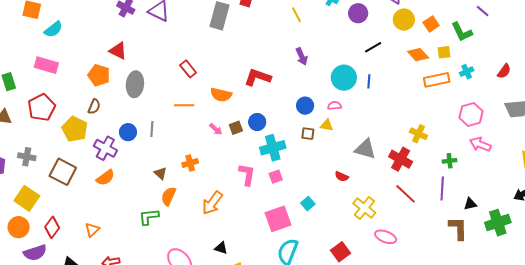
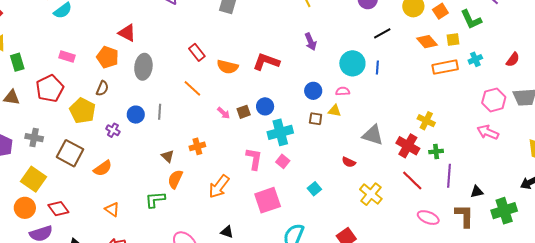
pink rectangle: (46, 65) -> (67, 56), moved, size x0.7
orange semicircle: (221, 95) -> (227, 67), moved
orange line: (184, 105) -> (192, 88), turned 42
pink hexagon: (471, 114) -> (494, 100), moved
purple cross: (105, 148) -> (113, 130), size x0.6
green cross: (450, 161) -> (436, 151), moved
pink square: (276, 177) -> (283, 161), turned -32
orange semicircle: (105, 178) -> (103, 168), moved
pink square: (278, 219) -> (268, 200), moved
red diamond: (52, 227) -> (58, 209), turned -75
orange triangle: (92, 230) -> (112, 209), moved, turned -42
pink ellipse: (386, 237) -> (428, 218), moved

